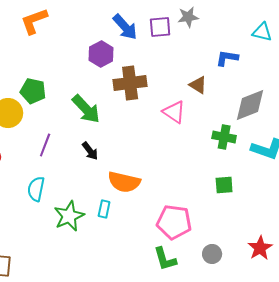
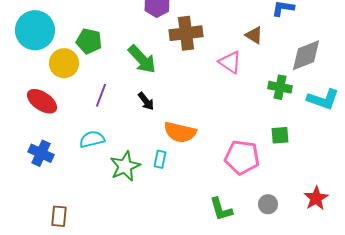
cyan semicircle: (36, 189) -> (92, 139), turned 65
pink pentagon: (174, 222) -> (242, 157), moved

